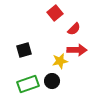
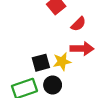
black square: (24, 50) -> (41, 63), moved

